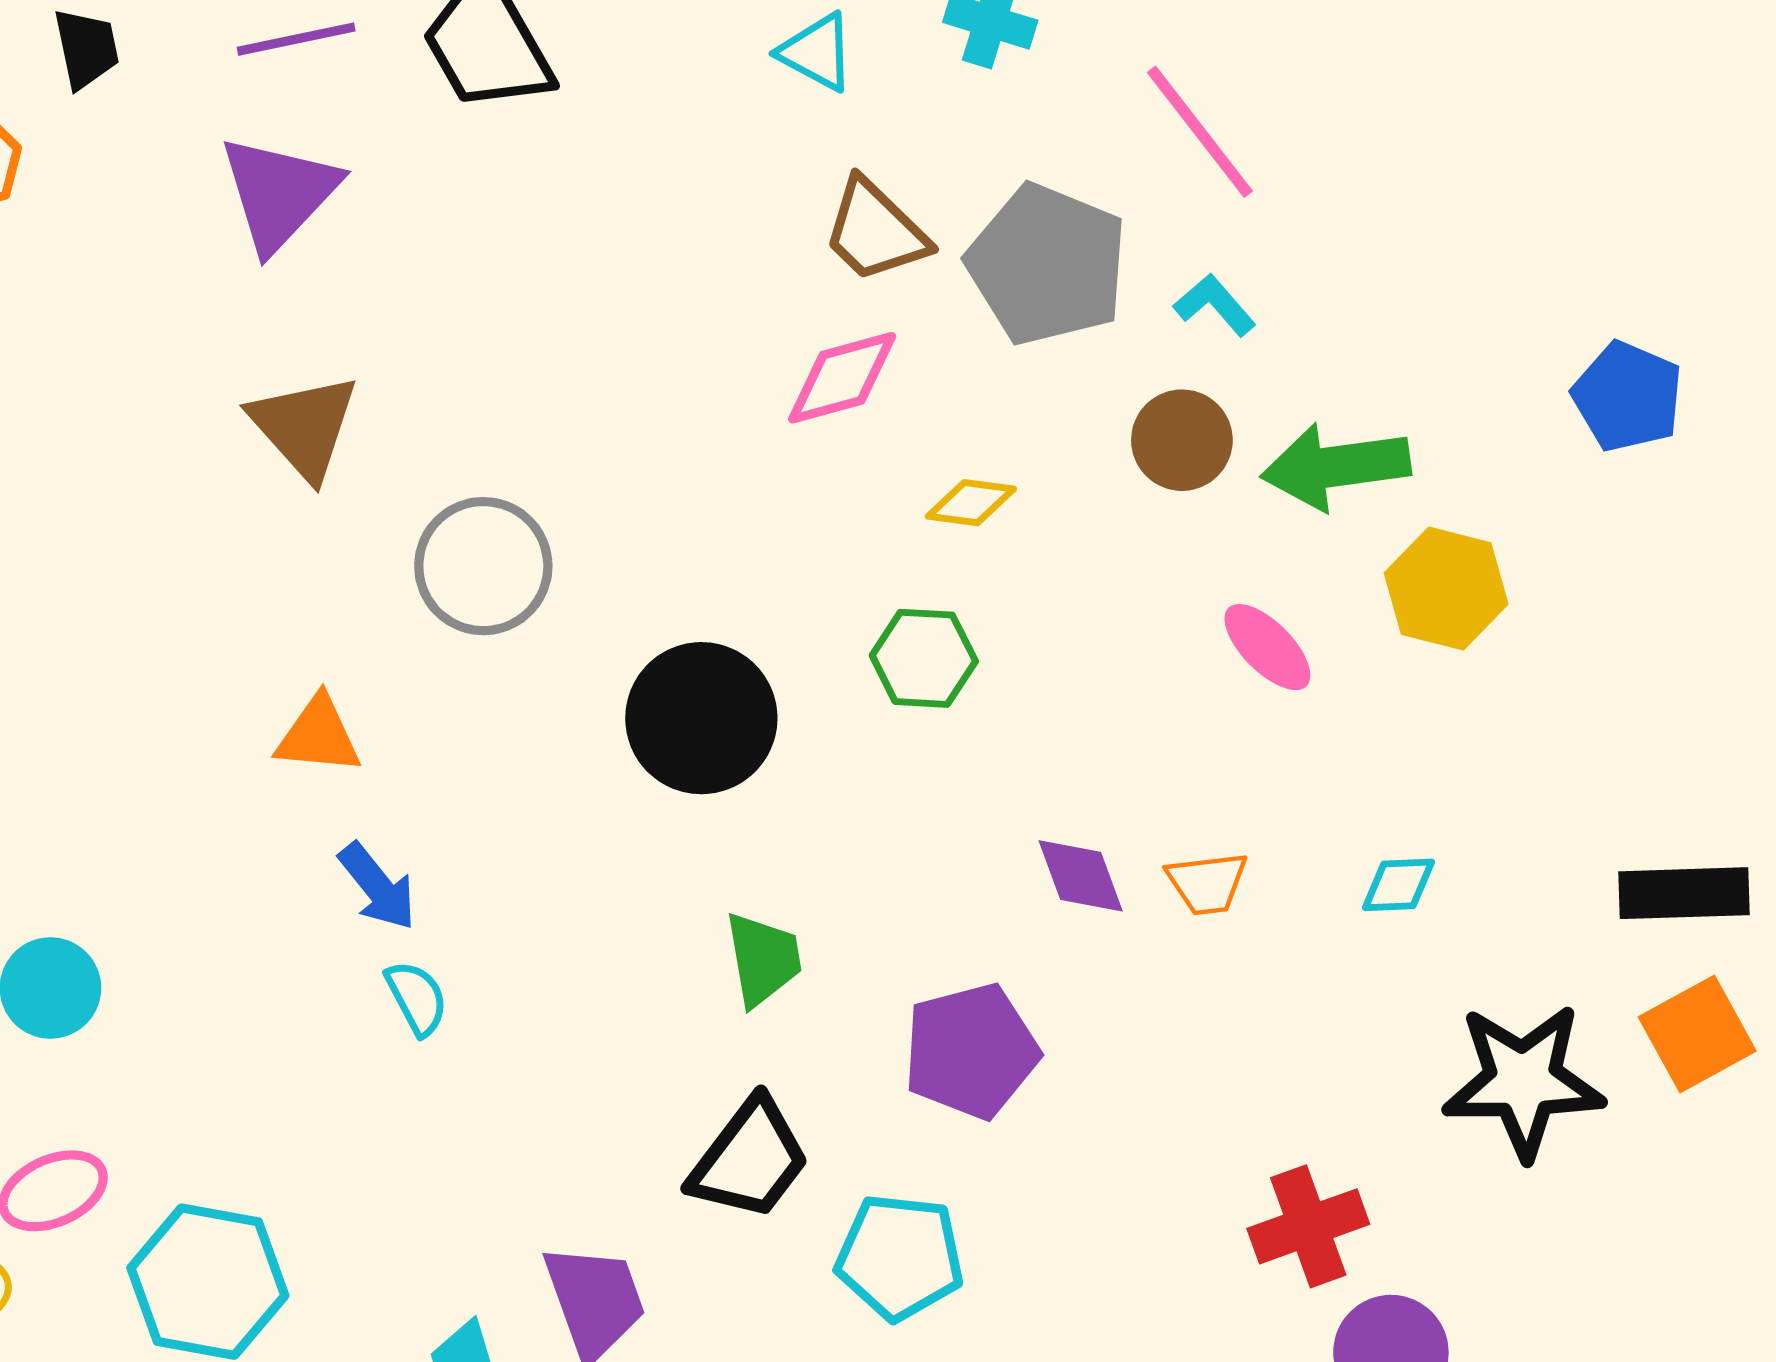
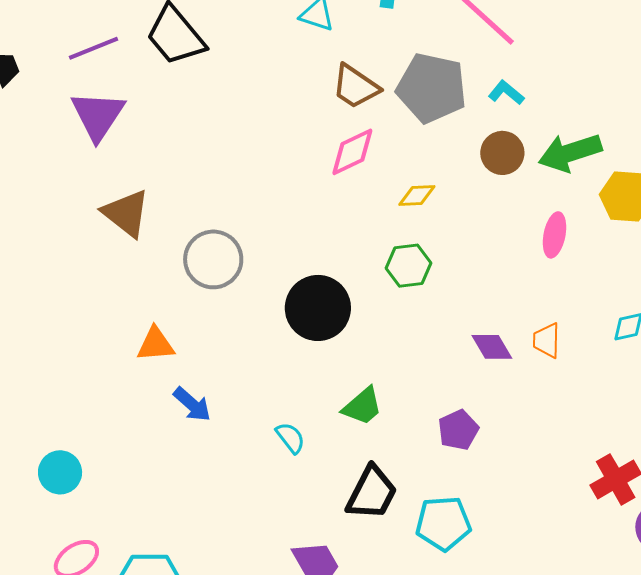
pink ellipse: (1267, 647) -> (555, 235), turned 66
orange trapezoid: (1207, 883) -> (547, 340), turned 108
green trapezoid: (763, 959) -> (362, 406), turned 69
cyan semicircle: (417, 998) -> (290, 438), moved
purple pentagon: (971, 1051) -> (458, 430), size x0.7

